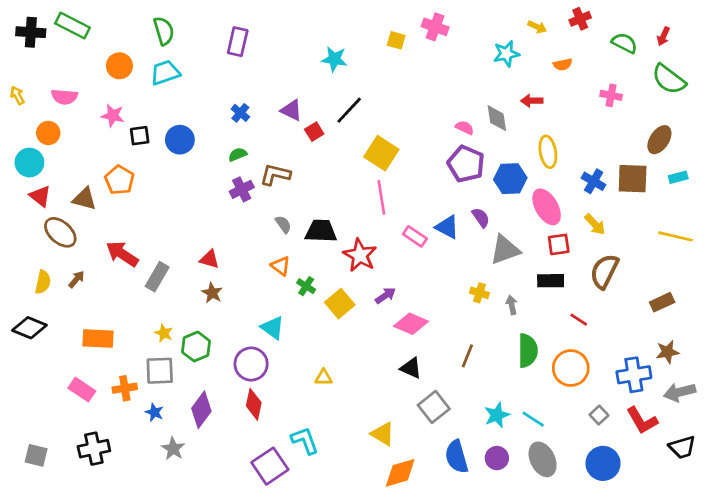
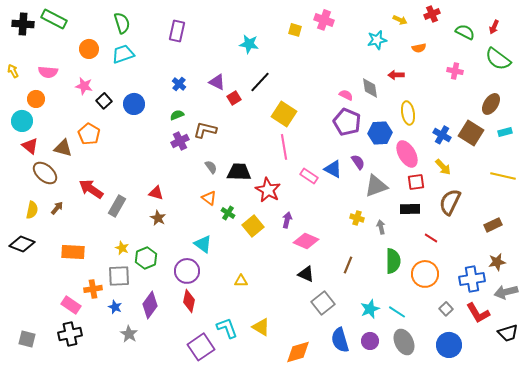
black square: (140, 136) -> (104, 101), turned -35
brown square: (633, 179) -> (471, 133), turned 30
purple arrow: (385, 295) -> (287, 220), turned -42
pink rectangle: (82, 390) -> (71, 305), moved
yellow triangle: (383, 434) -> (261, 327), moved

